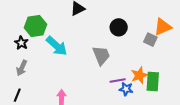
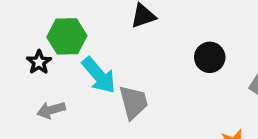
gray trapezoid: (101, 55) -> (133, 102), moved
gray arrow: (22, 68) -> (51, 110), moved, turned 42

